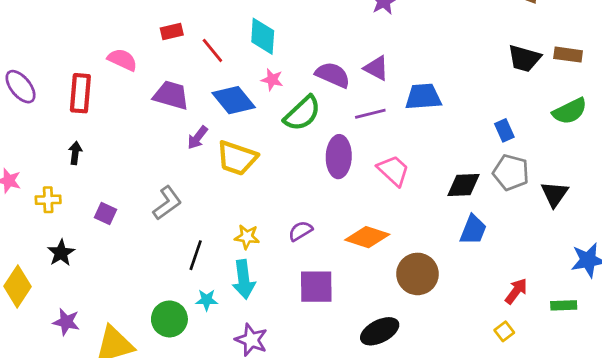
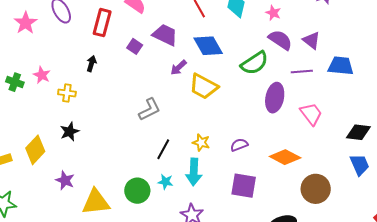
pink star: (272, 80) -> (273, 13), moved
purple square: (105, 214) -> (135, 46), moved
blue trapezoid: (473, 230) -> (360, 165), turned -55

